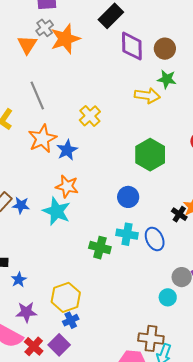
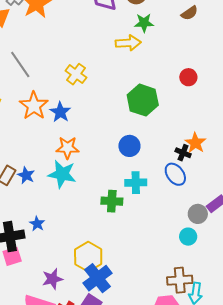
blue star: (21, 205) -> (26, 175), turned 30
blue ellipse: (155, 239) -> (175, 174), moved
blue star: (19, 280) -> (37, 224), moved
blue cross: (71, 320) -> (98, 278), size x1.8

